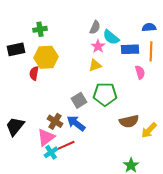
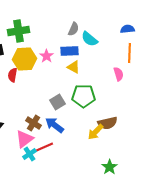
green cross: (40, 29) -> (18, 31), size x1.5
pink star: (98, 46) -> (46, 56), moved
blue rectangle: (130, 49) -> (70, 51), moved
yellow triangle: (95, 65) -> (74, 67), turned 48
yellow arrow: (149, 130) -> (96, 132), moved

